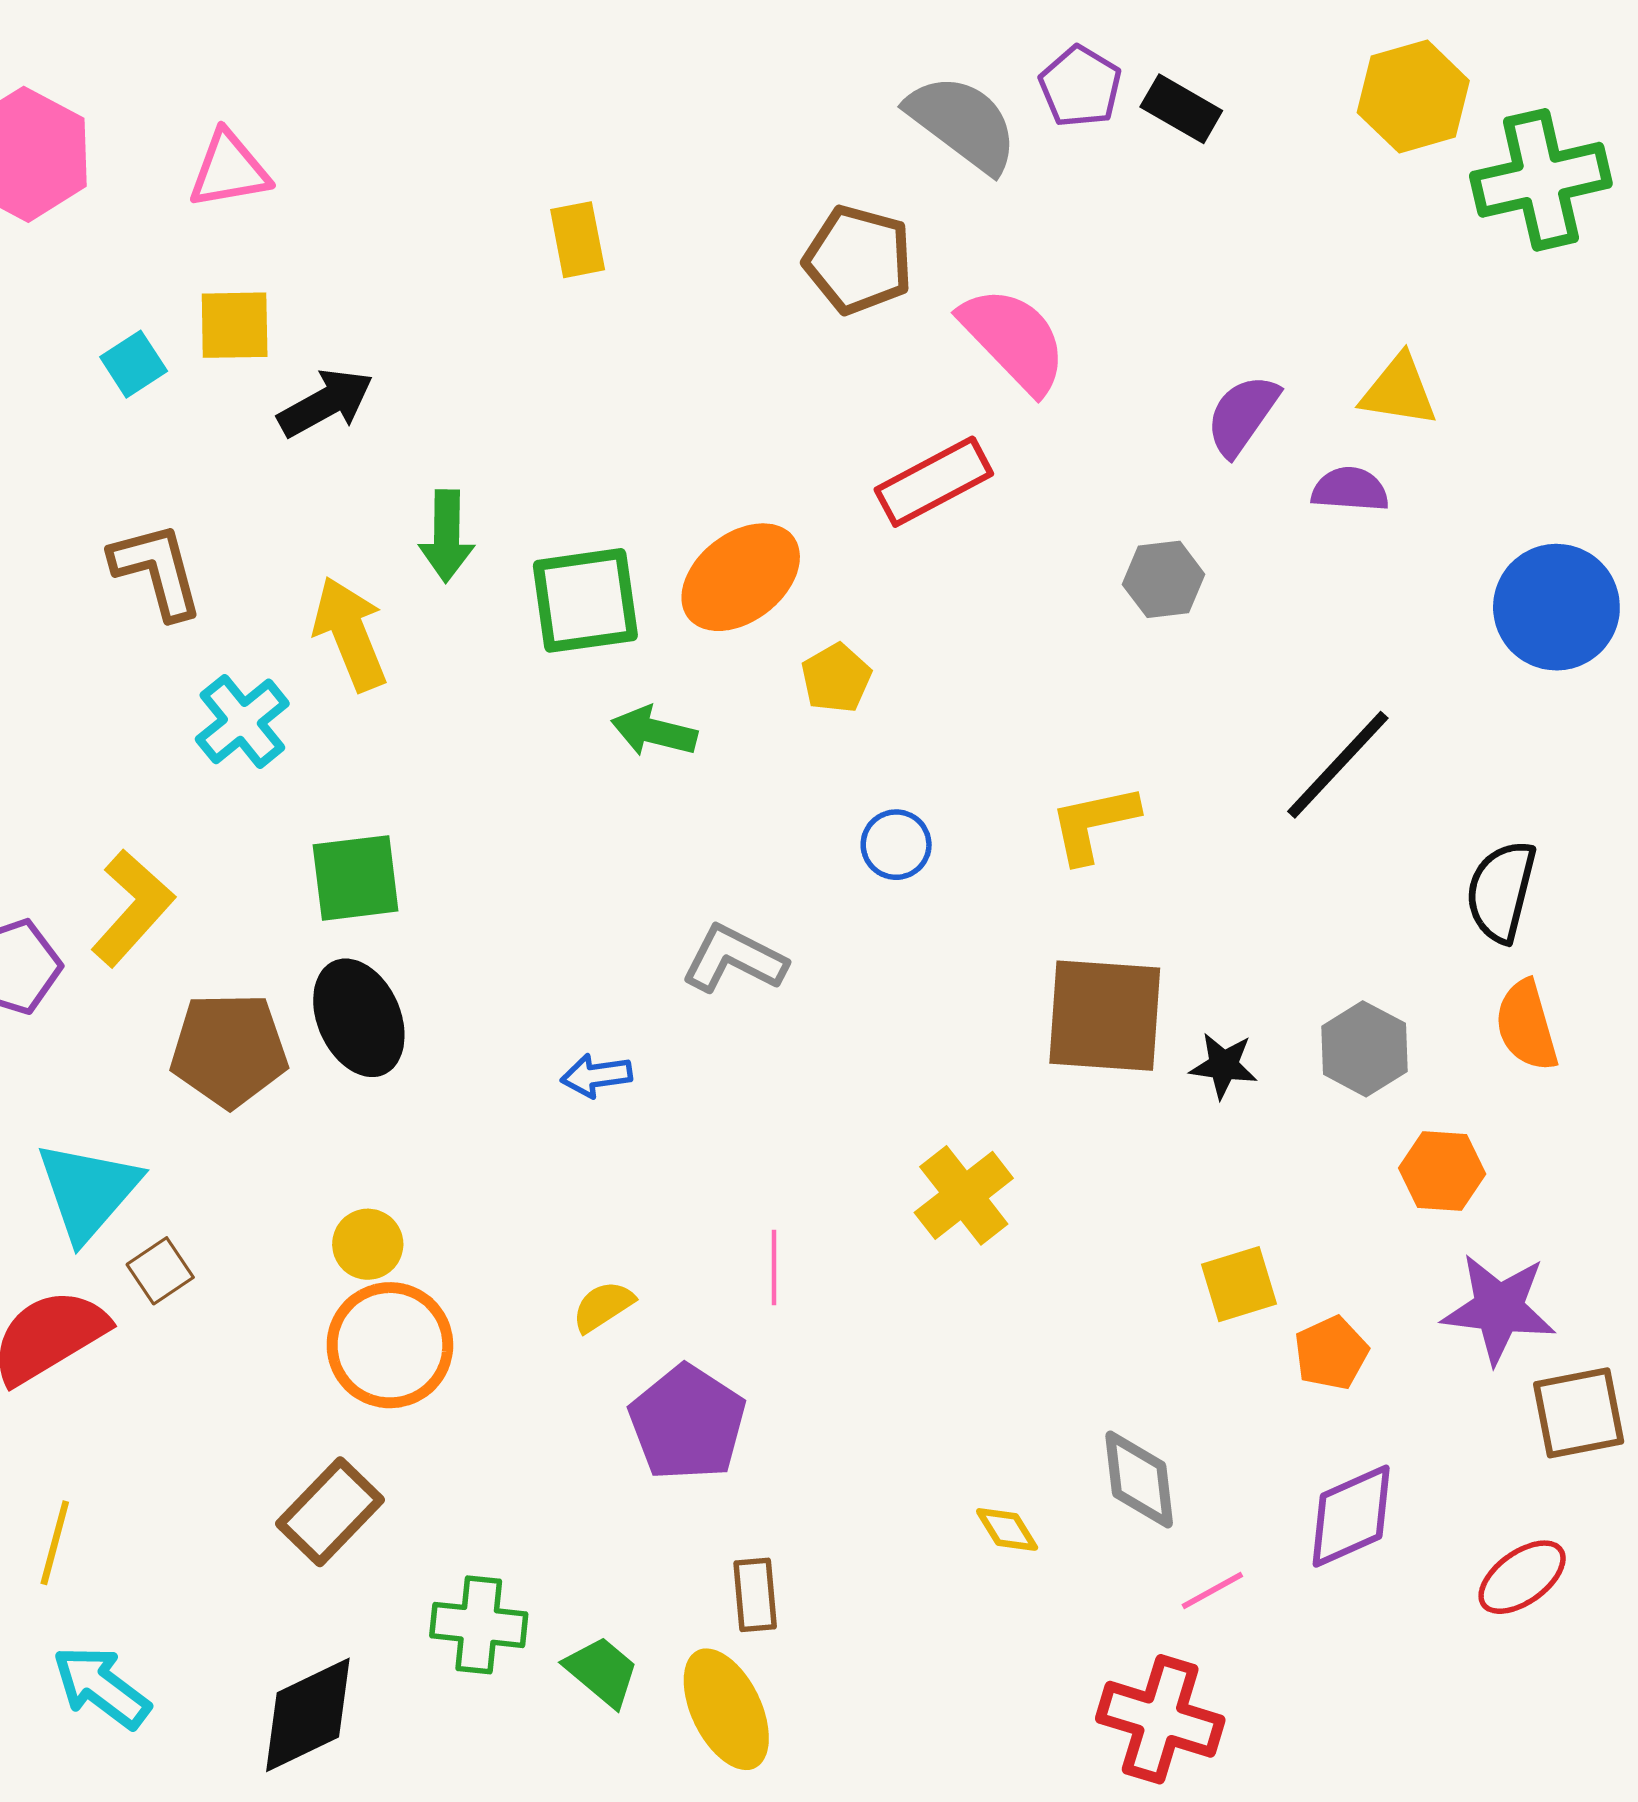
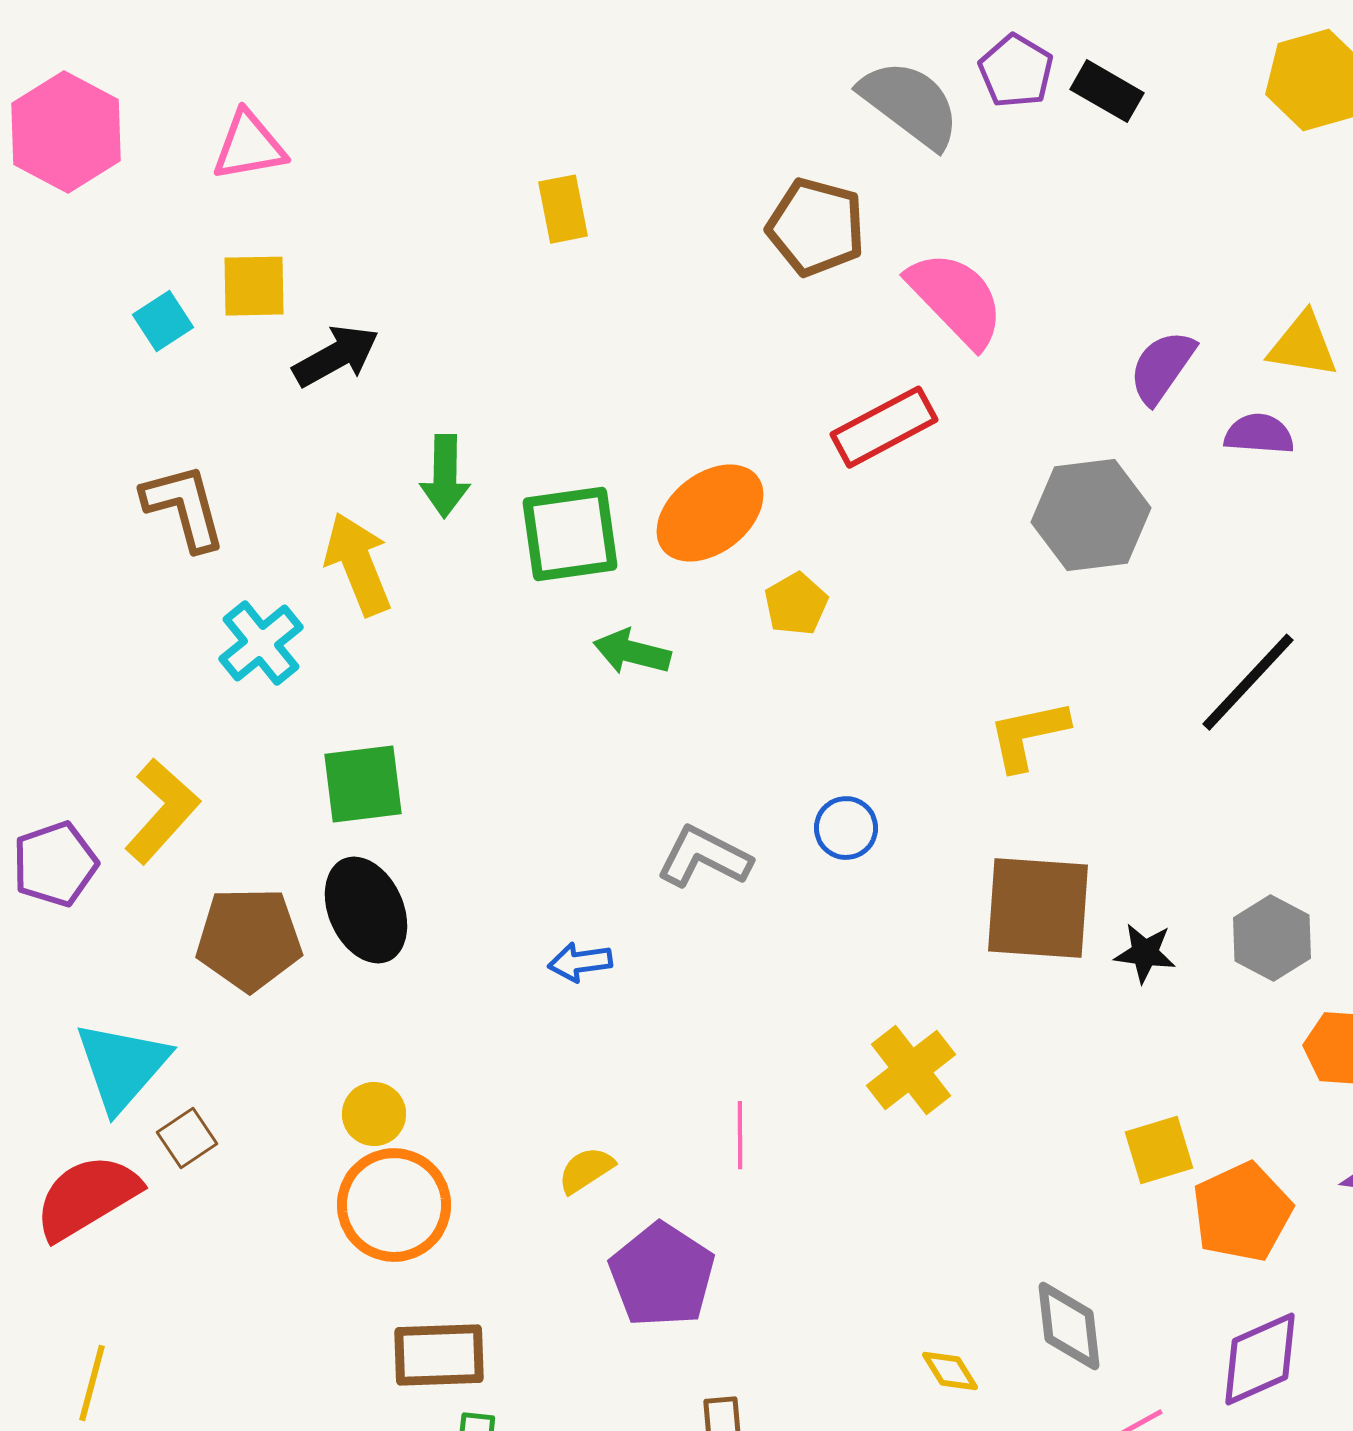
gray hexagon: (1164, 579) -> (1091, 515), size x1.6
blue circle: (896, 845) -> (846, 828), moved
orange pentagon: (1331, 1353) -> (1242, 1212), size x1.5
brown rectangle: (330, 1512) -> (439, 1355), moved, turned 44

